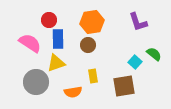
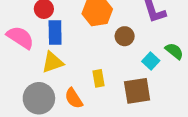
brown circle: (88, 45) -> (125, 36), moved
gray circle: (36, 82) -> (39, 98), moved
orange semicircle: (73, 92) -> (74, 98), turned 66

